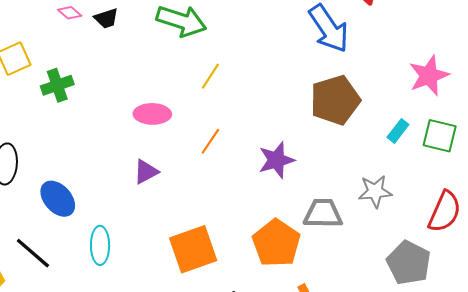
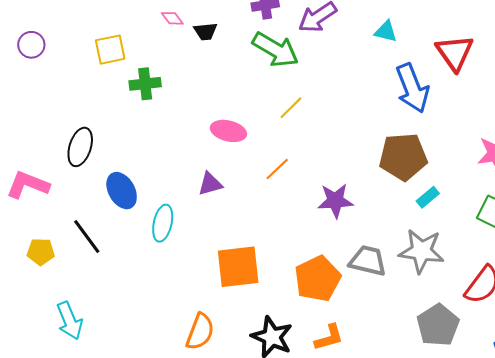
cyan rectangle: (398, 131) -> (428, 197), moved
gray star: (375, 191) -> (421, 251), size x1.4
cyan ellipse: (100, 245) -> (163, 223), moved

